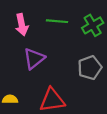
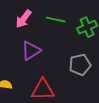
pink arrow: (22, 25) -> (24, 19), turned 42

